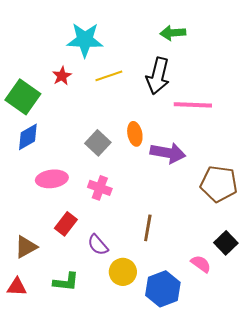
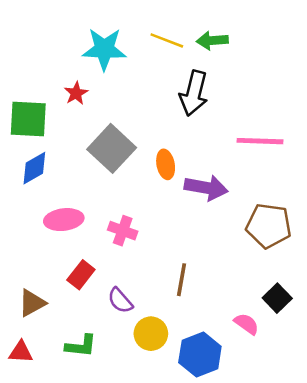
yellow line: (109, 76) -> (167, 40), moved, turned 40
green square: (23, 97) -> (28, 119), turned -32
pink line: (193, 105) -> (260, 141), moved
gray square: (98, 143) -> (112, 148), moved, size x1.5

